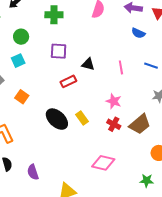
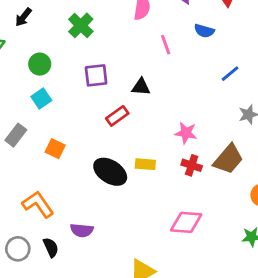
green cross: (54, 15) -> (81, 25), turned -36
blue line: (151, 66) -> (230, 74), turned -48
pink line: (121, 67) -> (166, 45), moved
yellow rectangle: (82, 118) -> (145, 164), turned -40
purple semicircle: (33, 172) -> (82, 230), moved, turned -56

